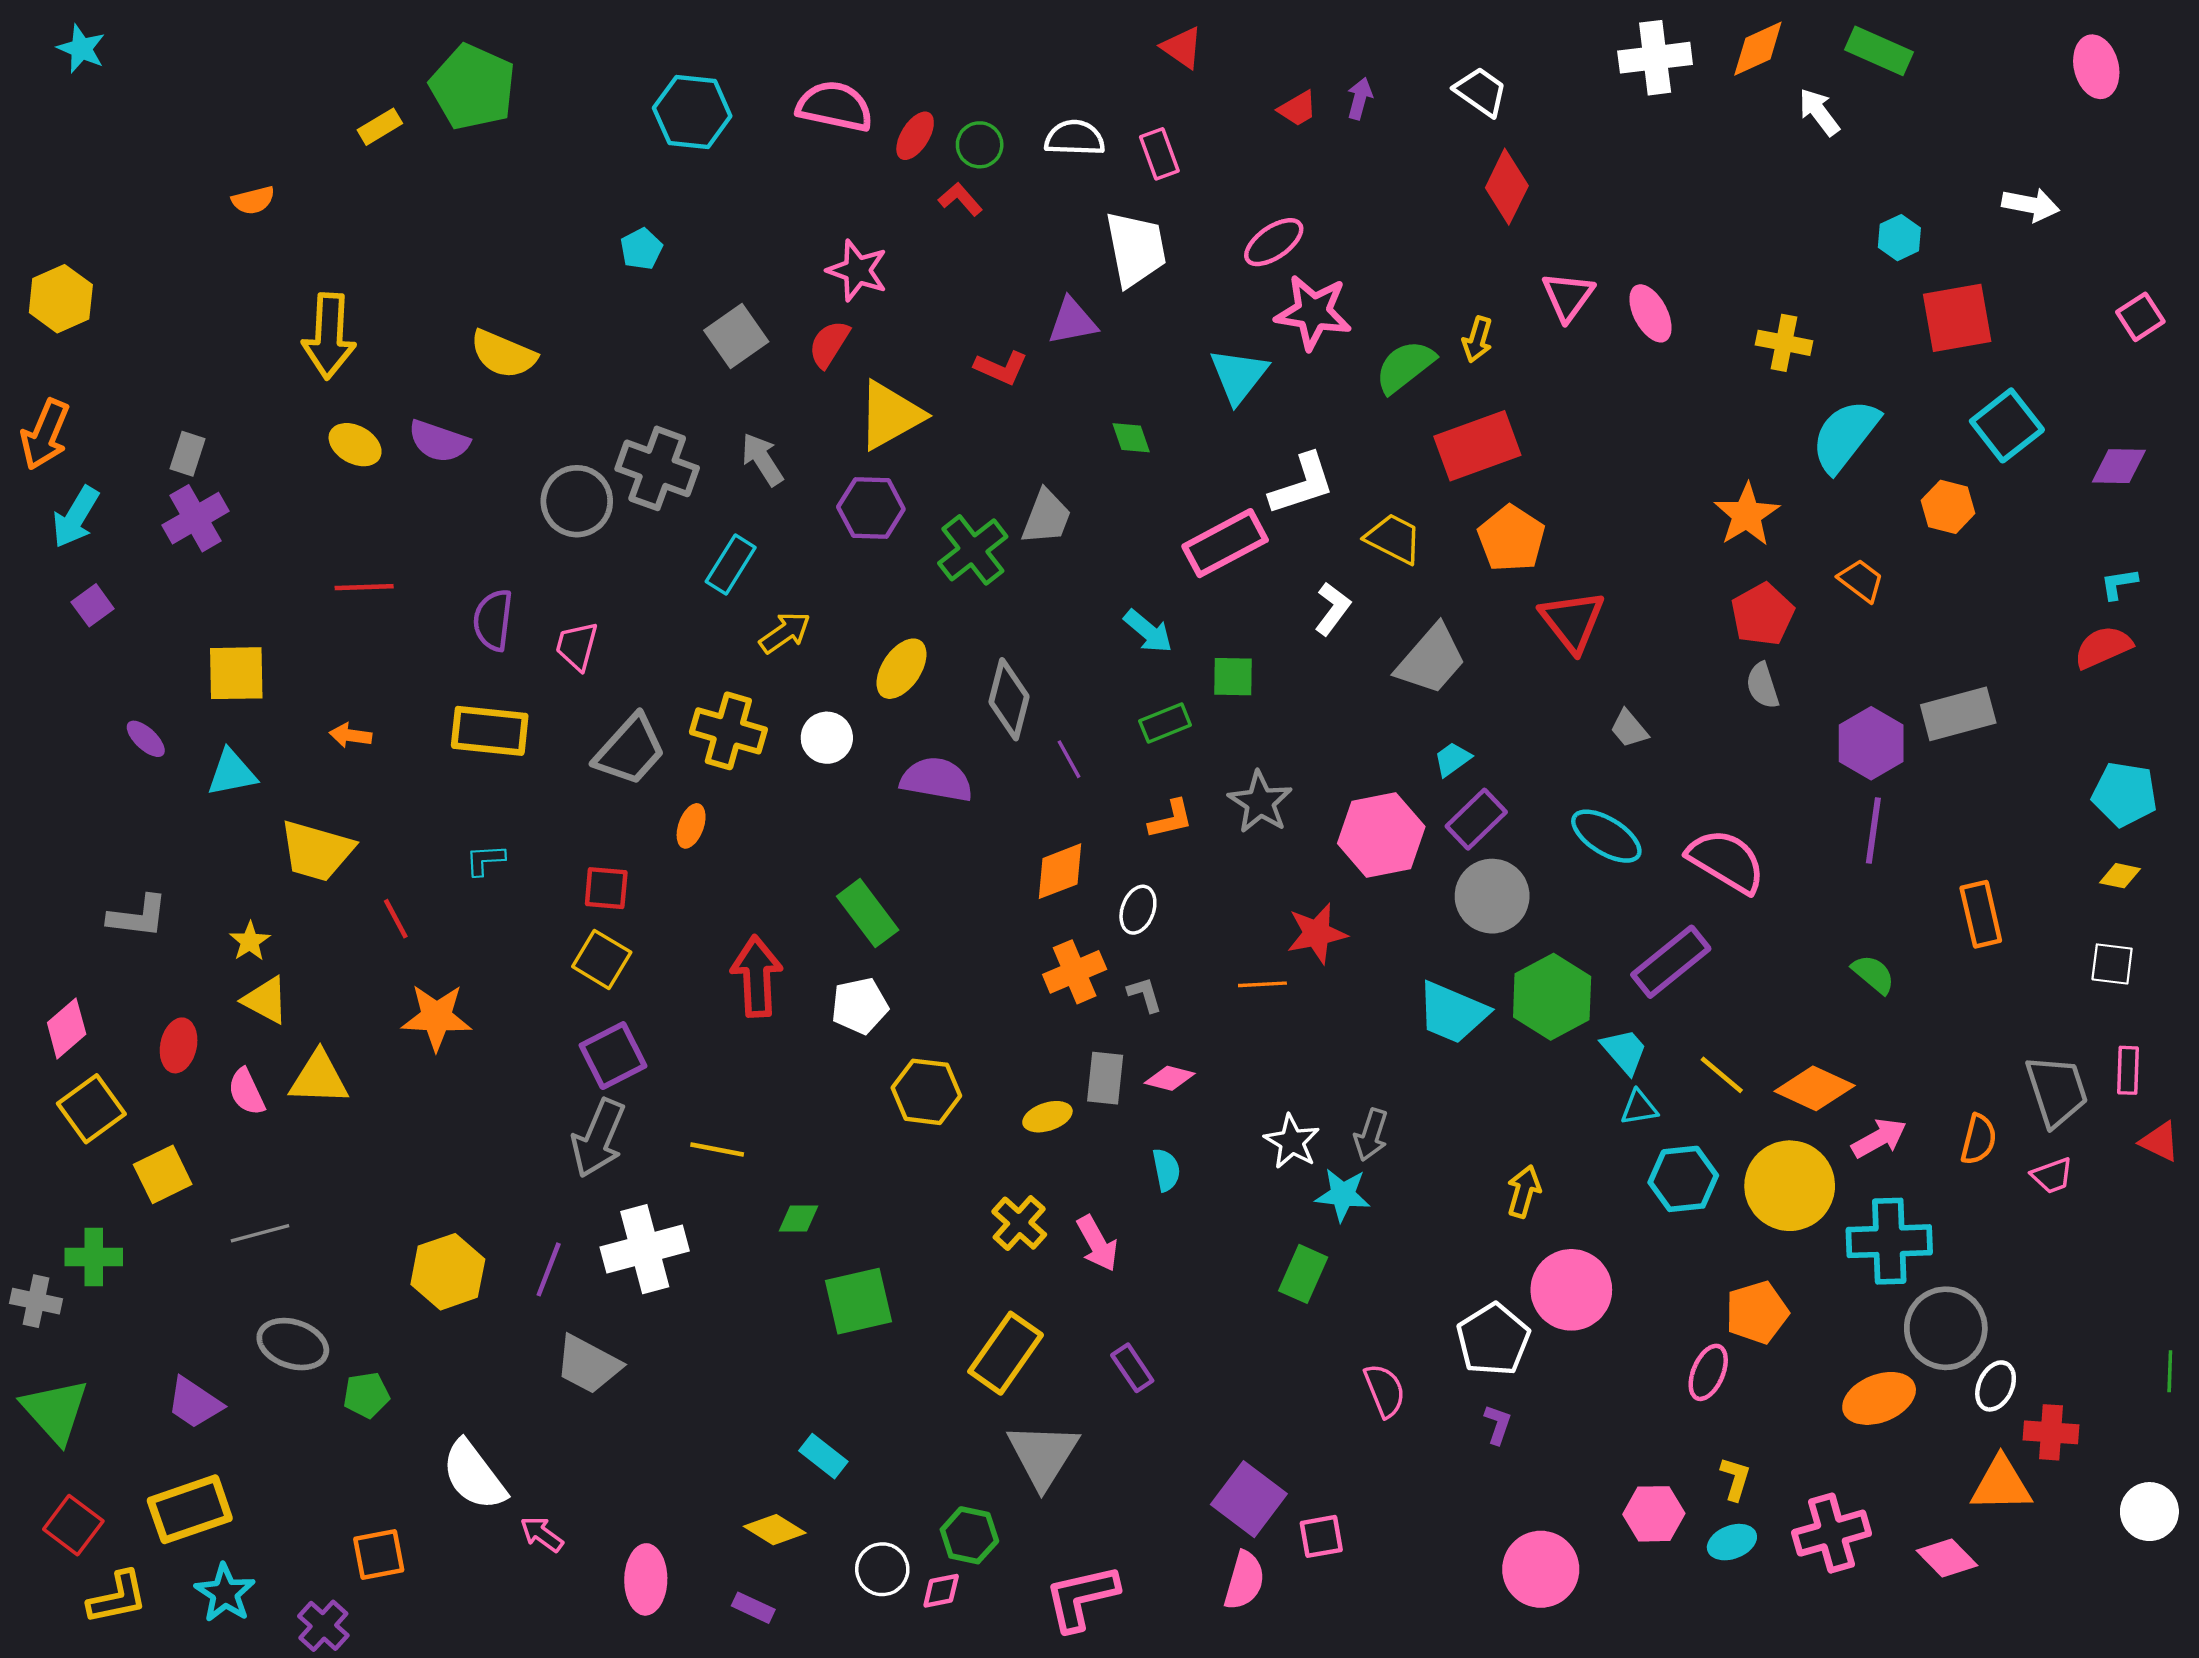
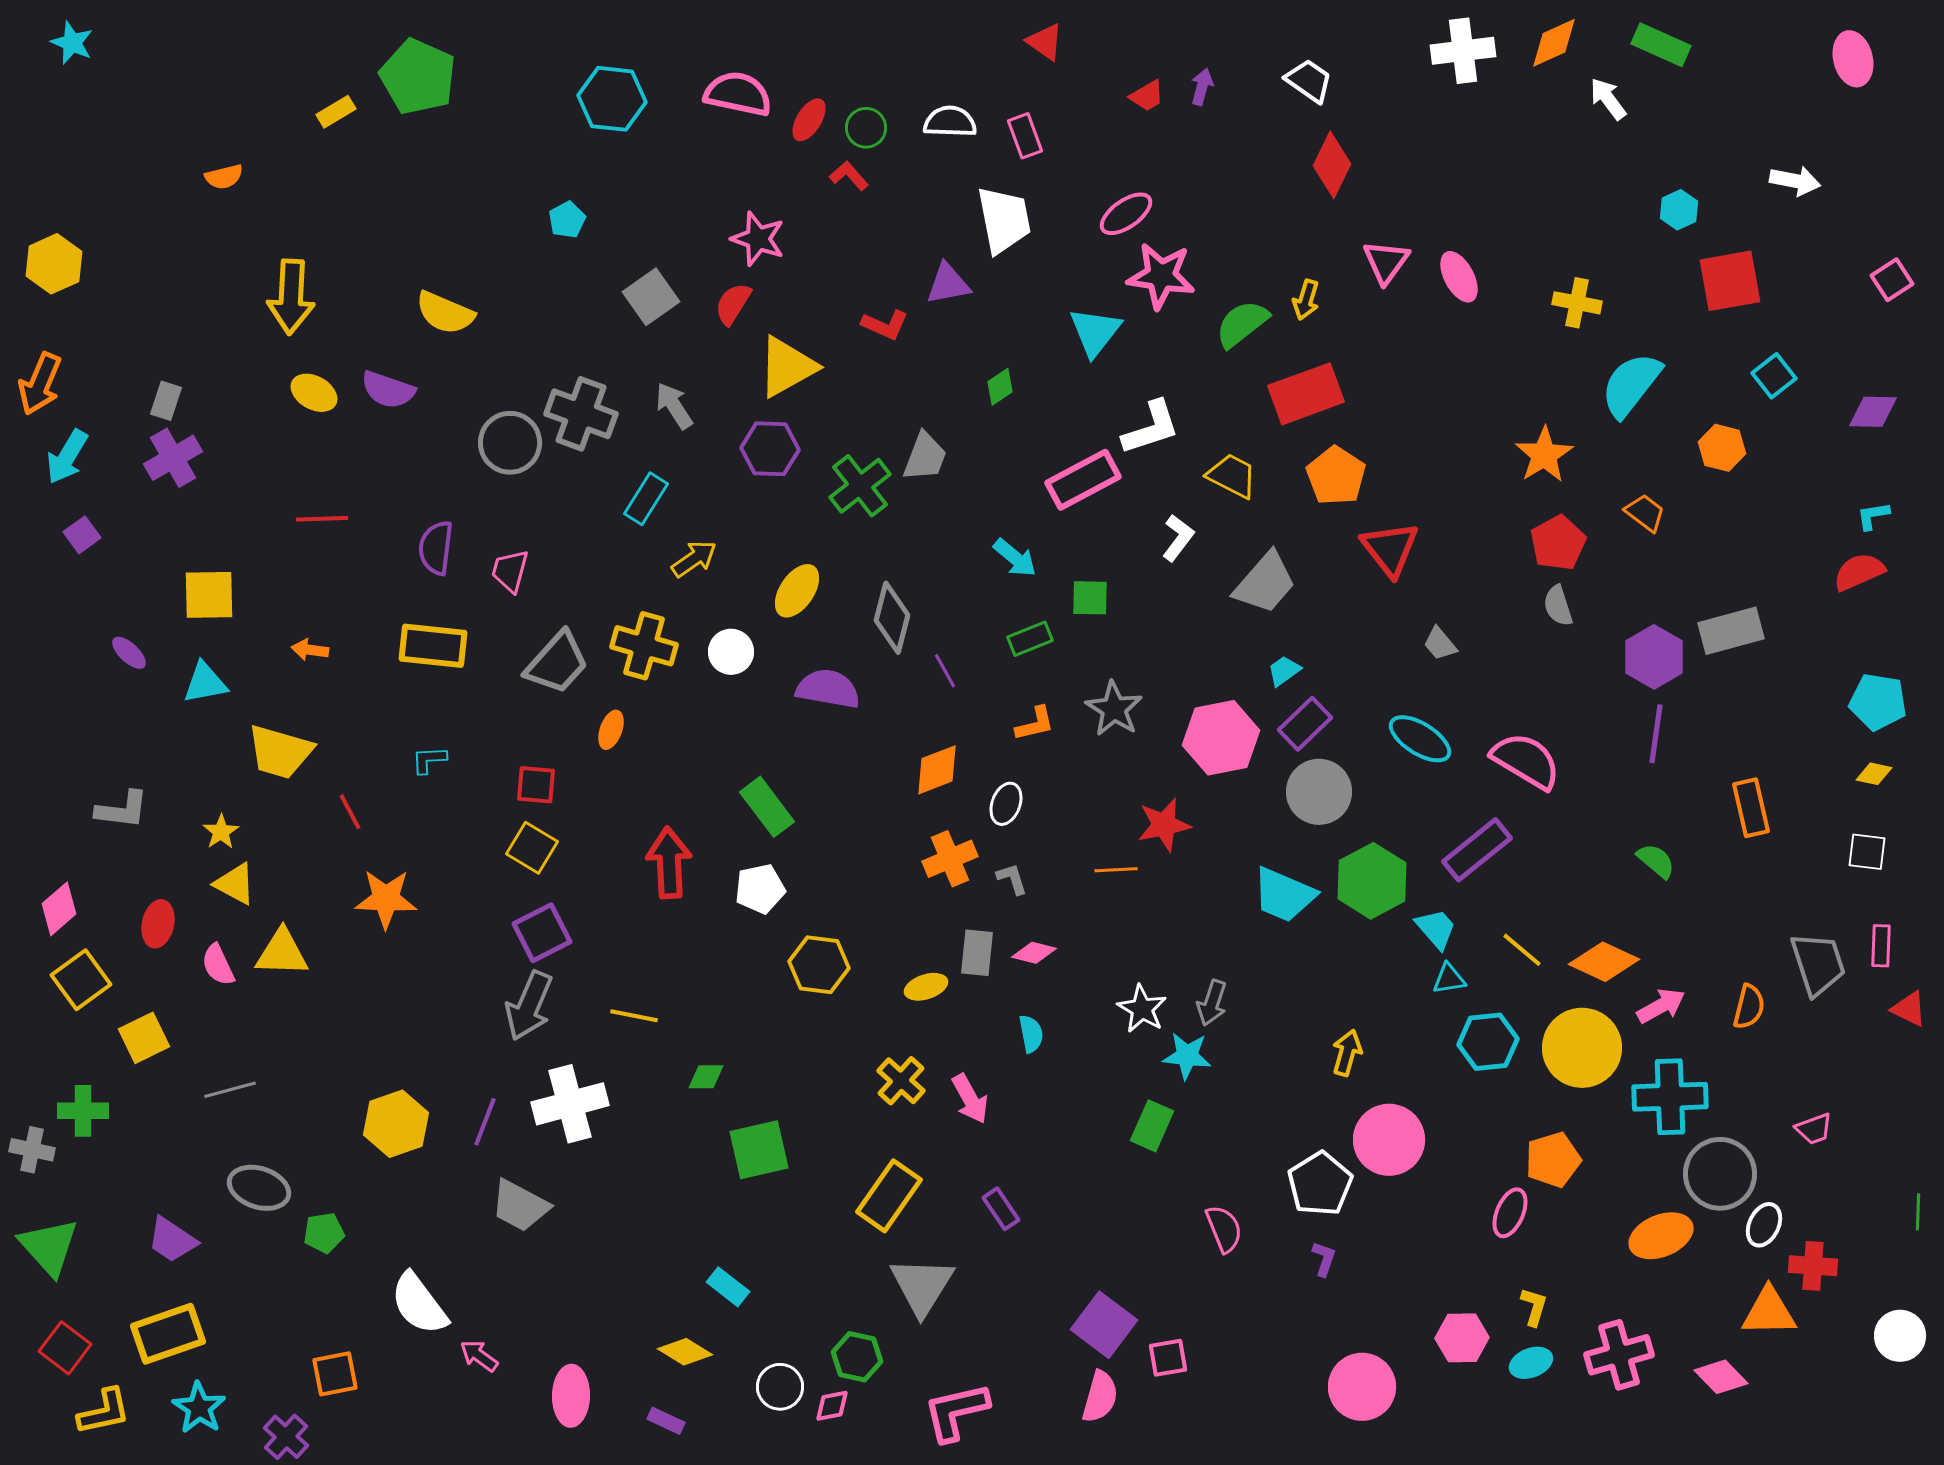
cyan square: (2007, 425) -> (1774, 376), size x0.7
green diamond: (1131, 438) -> (1000, 387), turned 75
pink trapezoid: (2052, 1176) -> (1814, 1129), moved

